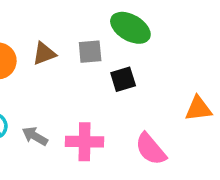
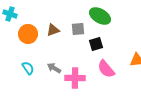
gray arrow: (35, 136) -> (54, 68), moved
pink semicircle: (151, 149) -> (106, 69), moved

